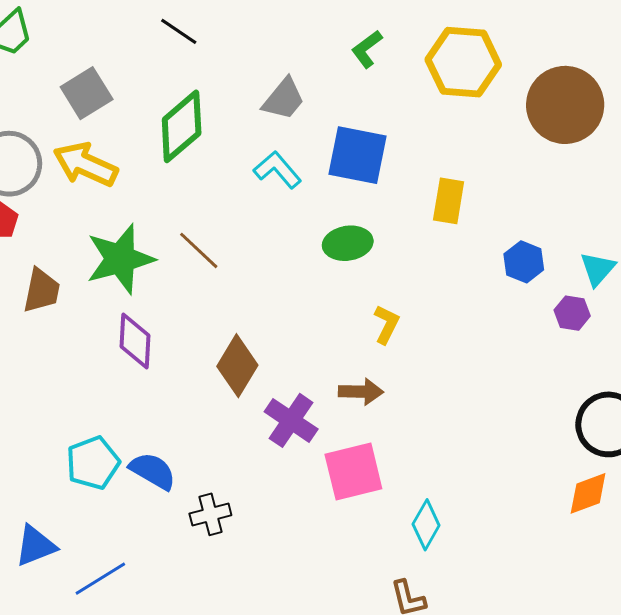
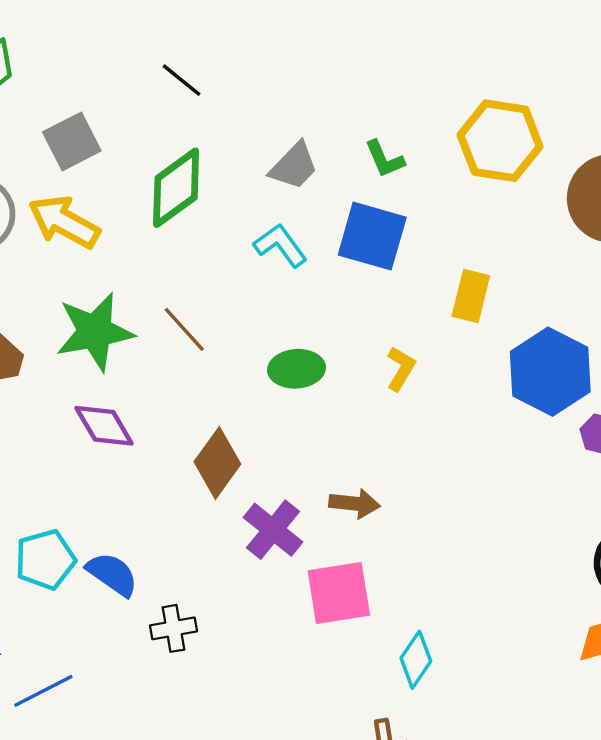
green L-shape: (367, 49) -> (384, 159), moved, turned -81
green ellipse: (348, 243) -> (296, 369), moved
blue hexagon: (524, 262) -> (550, 372), size x1.8
yellow L-shape: (386, 324) -> (401, 369), moved
purple diamond: (135, 341) -> (104, 426), turned -38

